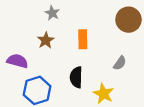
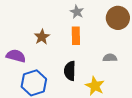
gray star: (52, 13) -> (77, 12), moved
gray semicircle: (120, 63) -> (110, 58), turned -128

